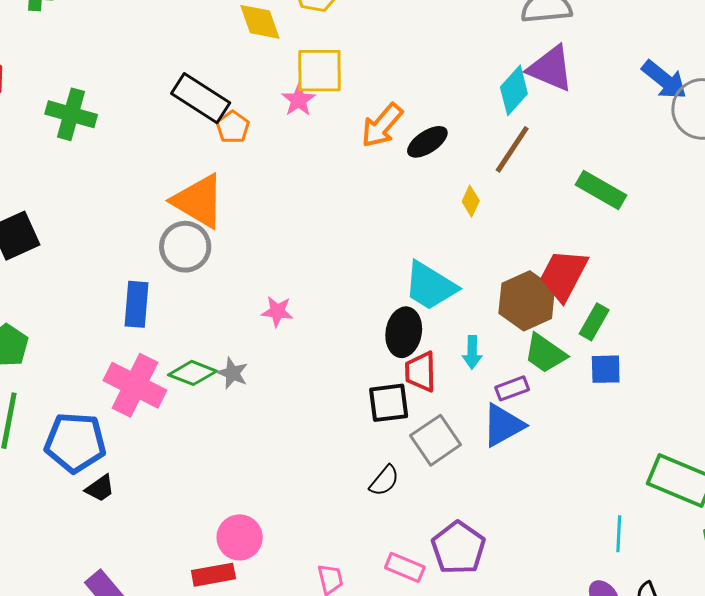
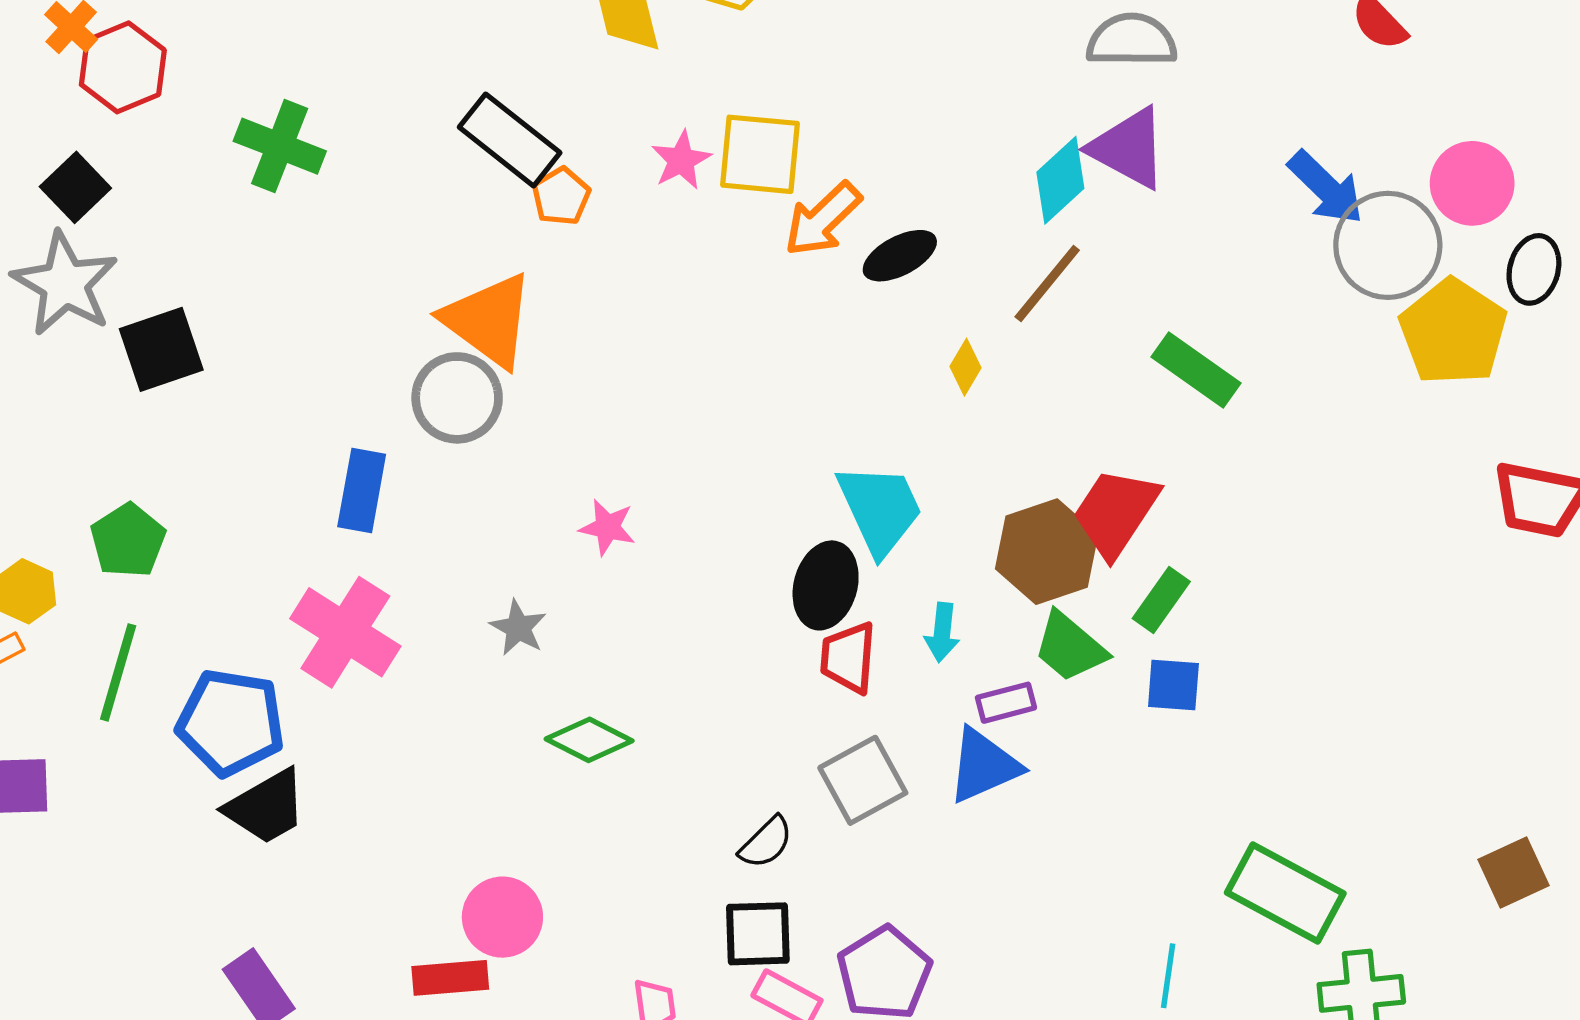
yellow square: (319, 71) -> (760, 154), moved
cyan trapezoid: (430, 286) -> (880, 509), turned -152
green diamond: (192, 373) -> (589, 740), moved
black square: (389, 403) -> (758, 934), moved
black trapezoid: (100, 488) -> (266, 807), size x1.6

